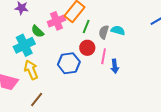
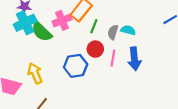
green semicircle: (38, 31) -> (42, 32), size x1.5
cyan cross: (24, 45) -> (25, 23), moved
blue arrow: (115, 66) -> (134, 59), moved, size x1.5

